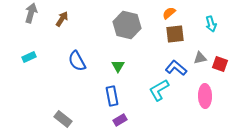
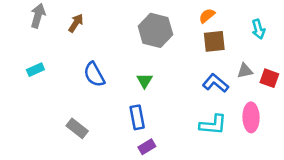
cyan L-shape: (159, 90) -> (213, 125), moved, turned -145
gray rectangle: (63, 119) -> (77, 128), moved

